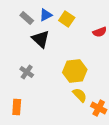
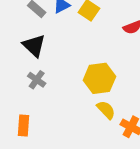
black triangle: (41, 39) -> (34, 46), moved

